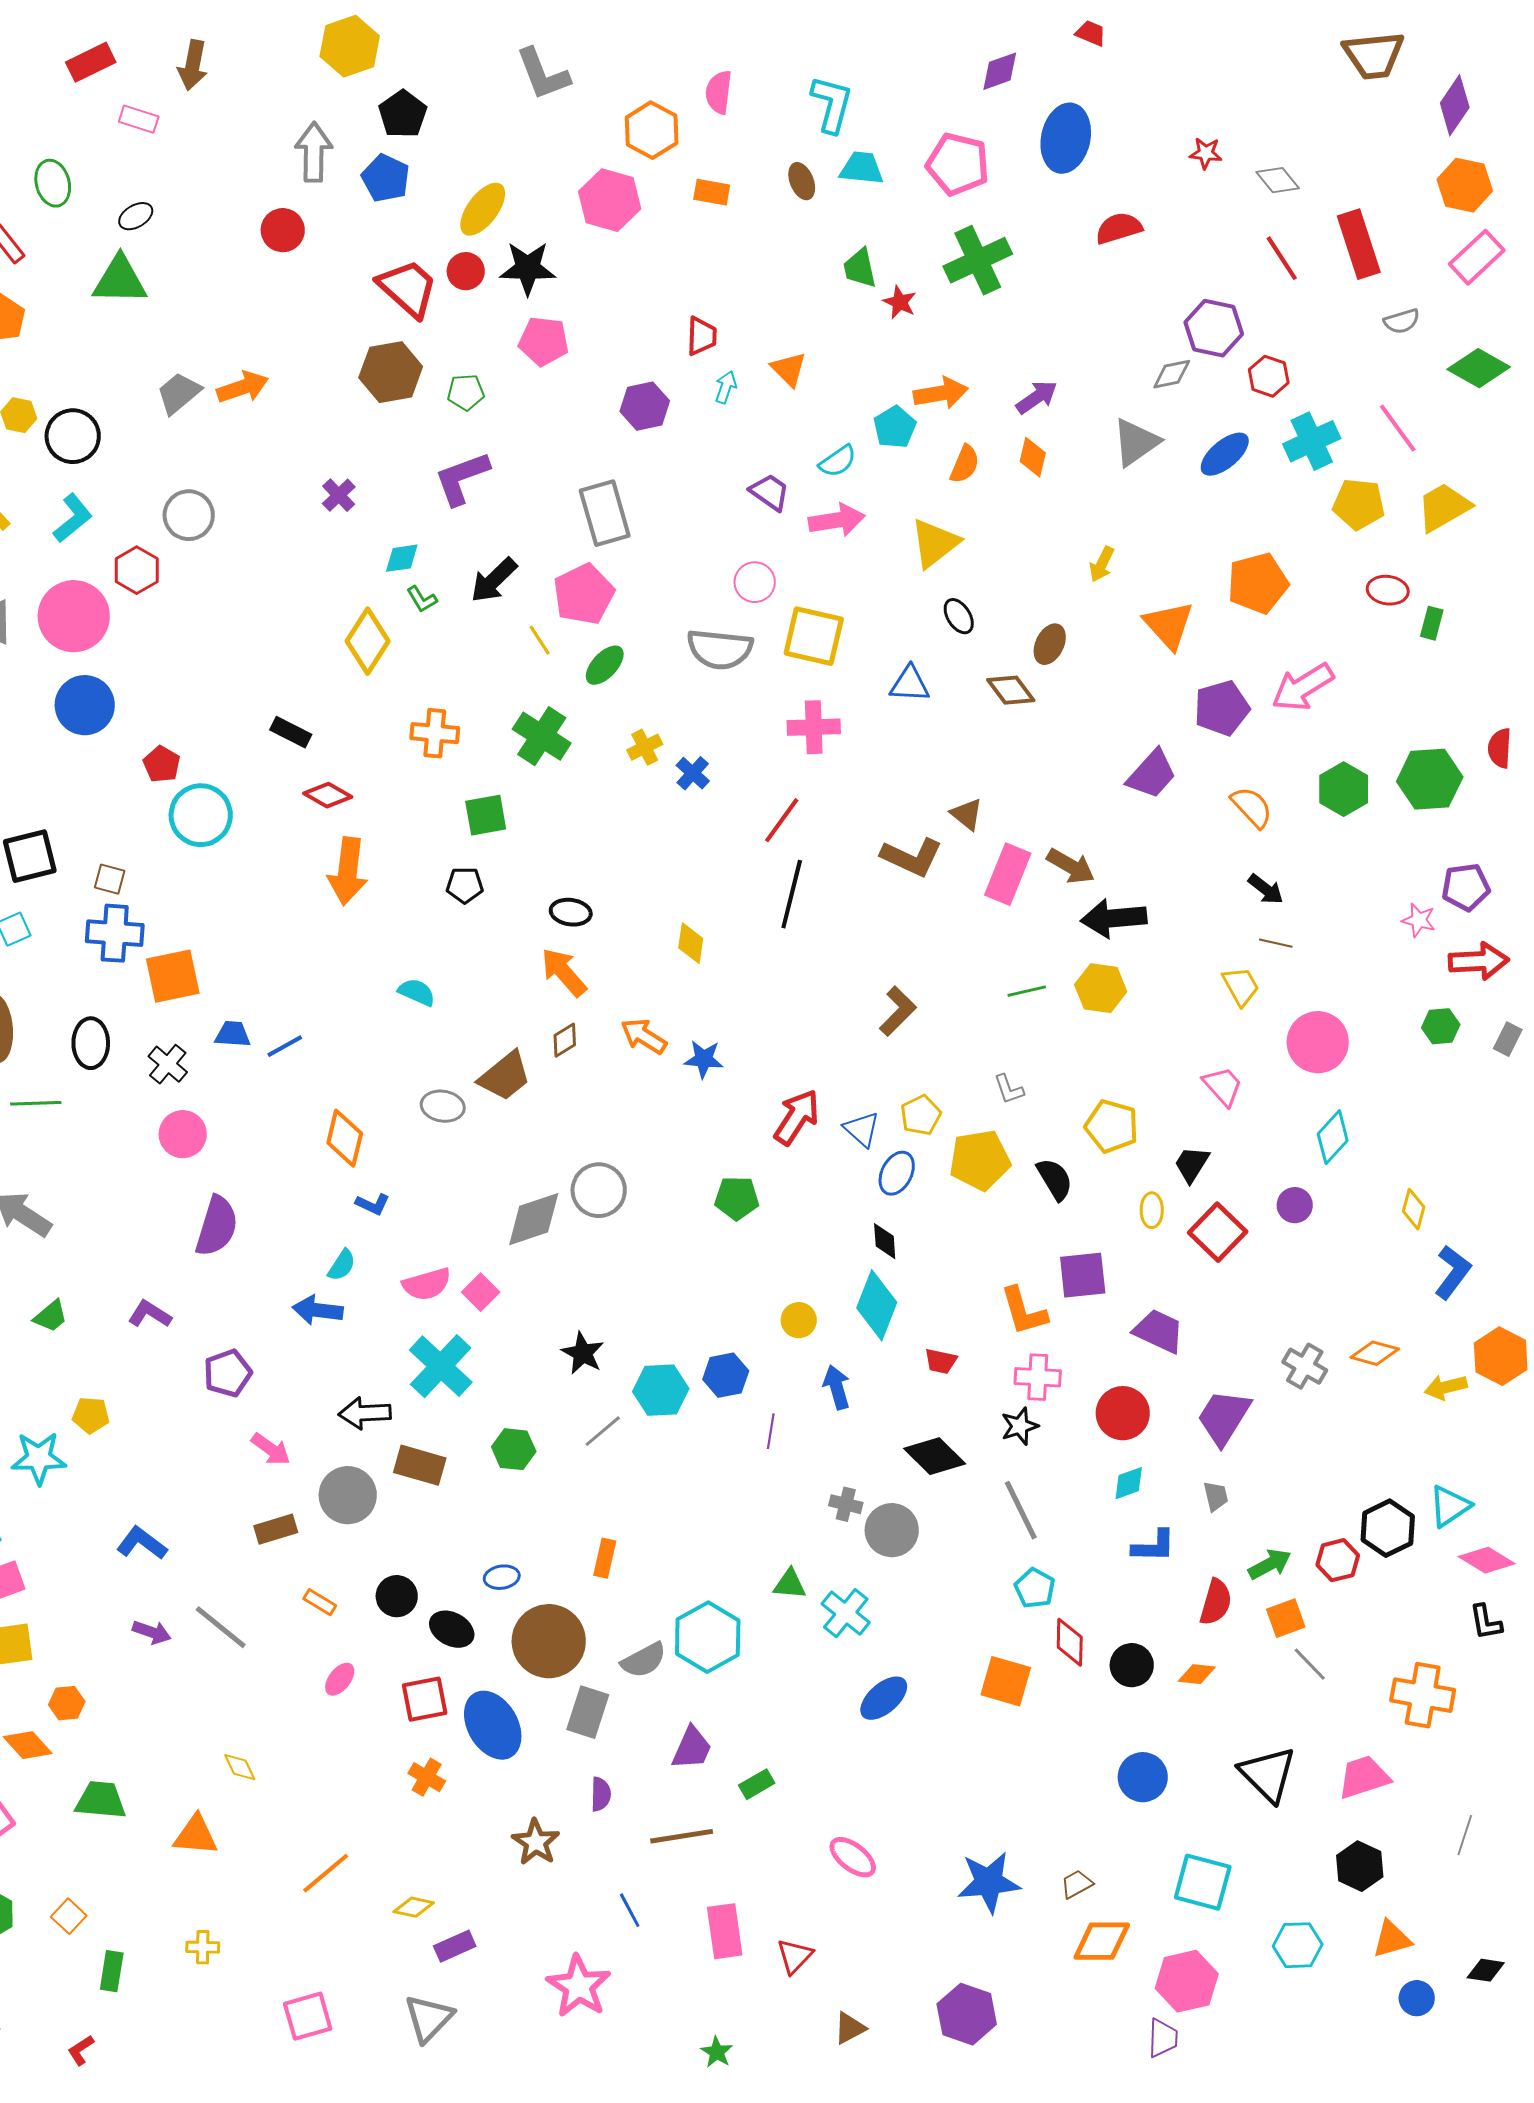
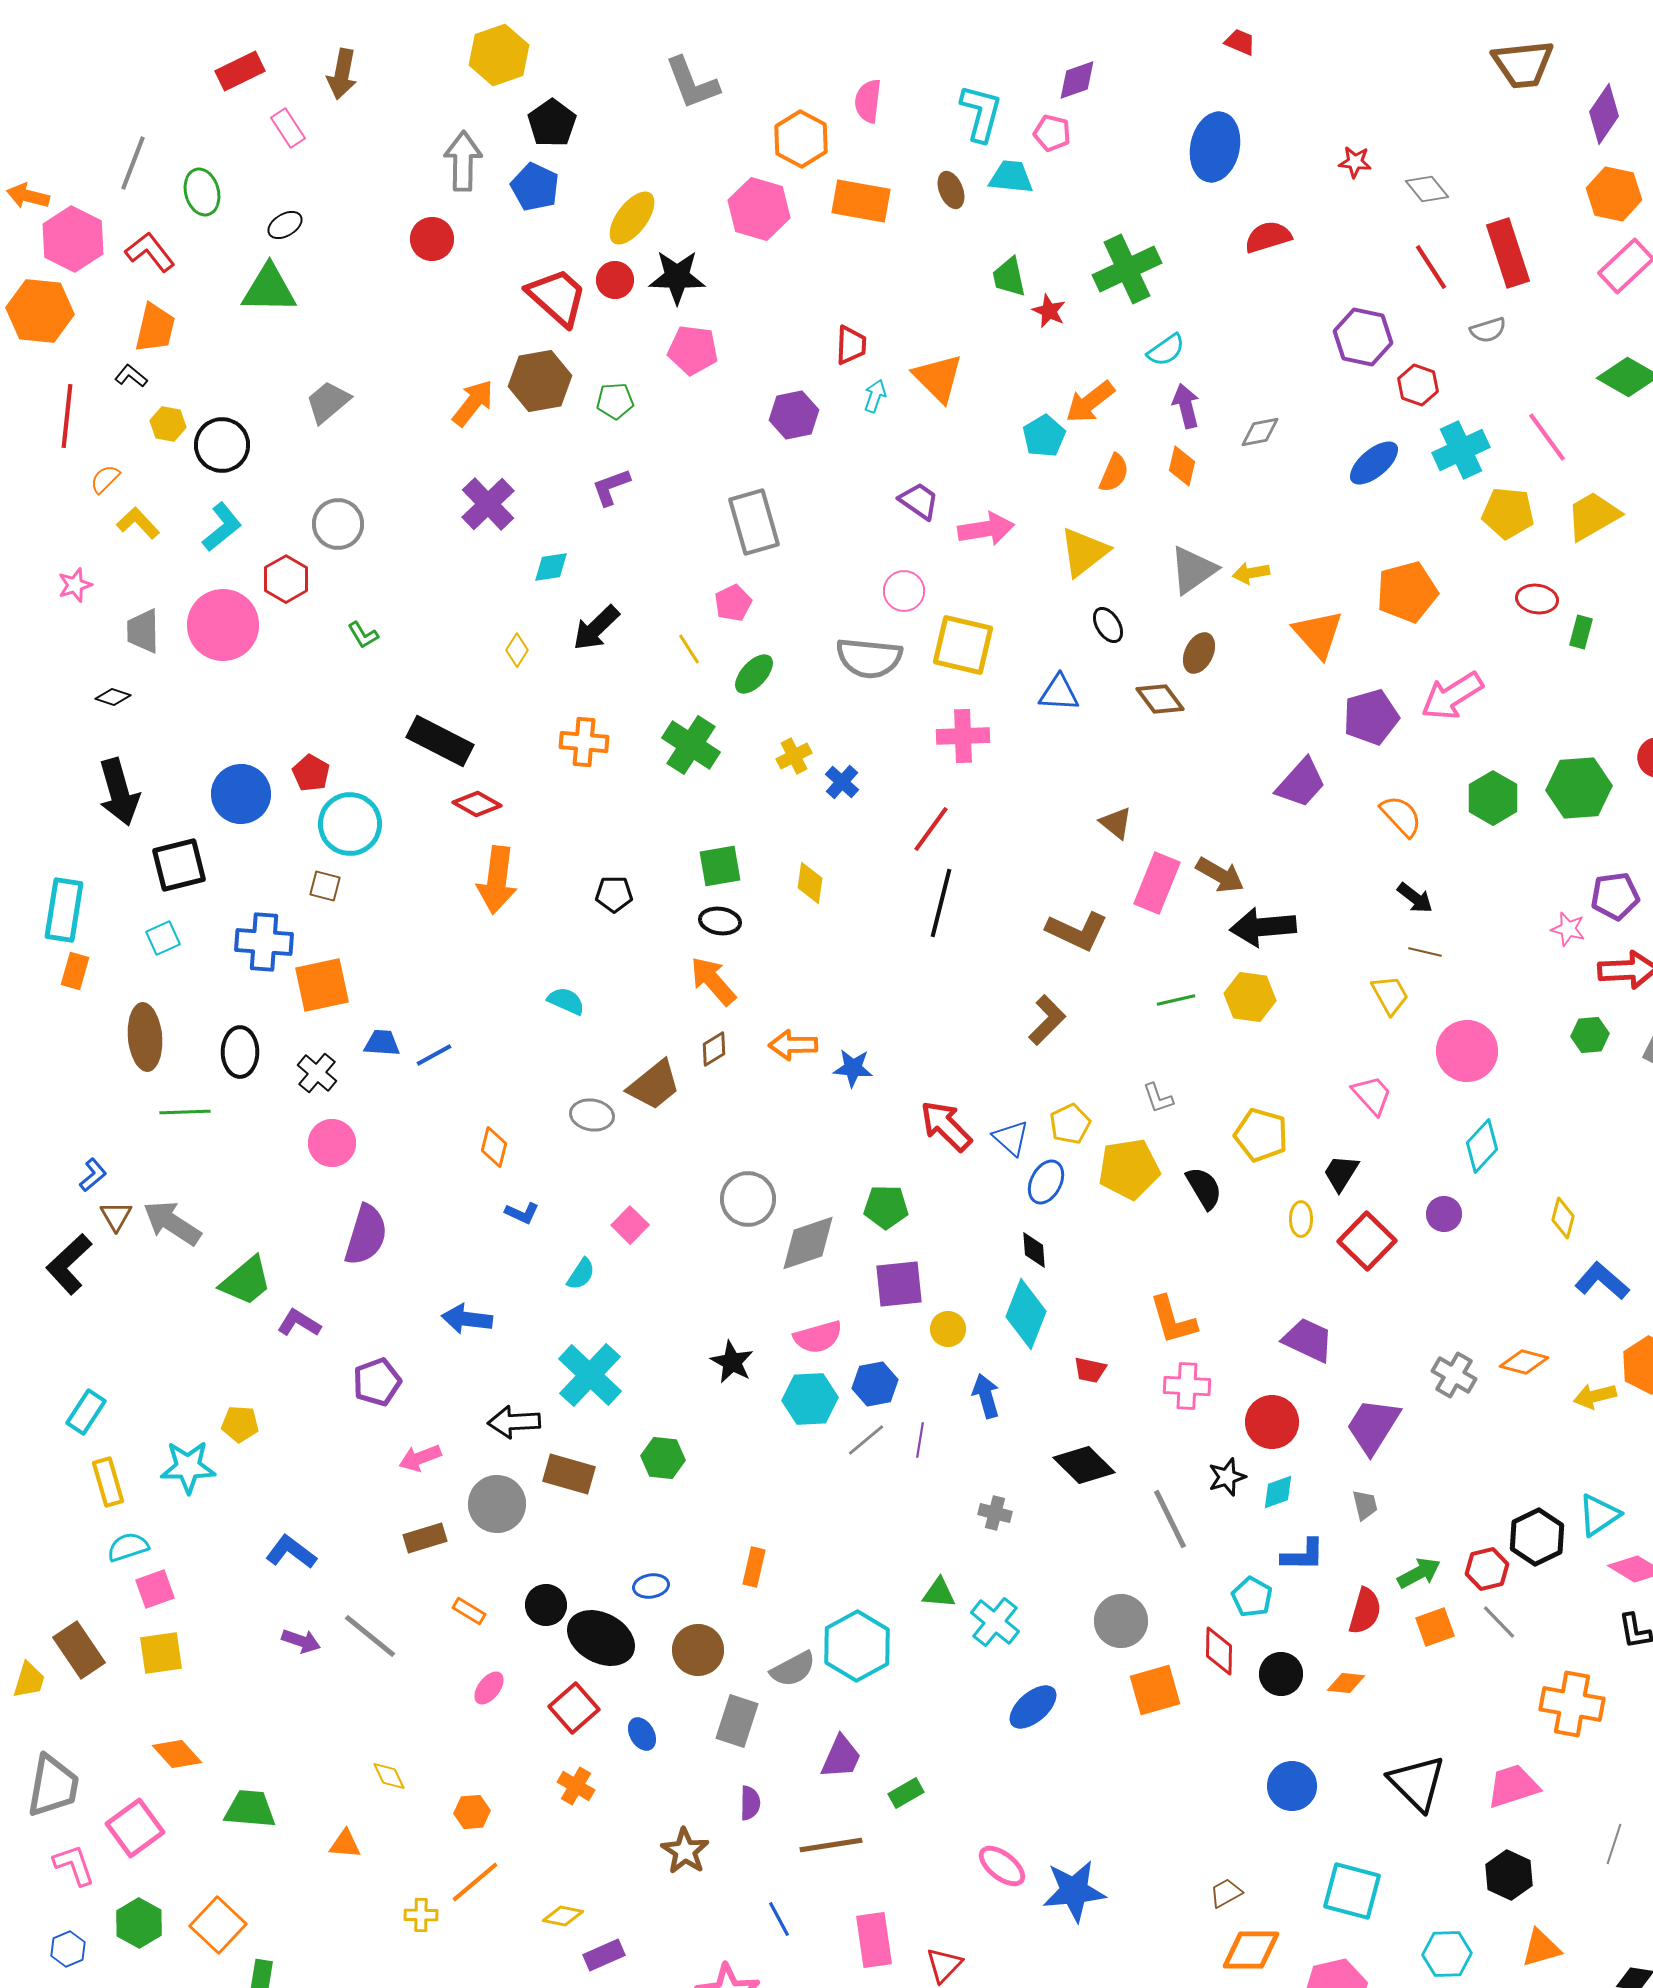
purple diamond: (1000, 71) -> (1077, 80), moved
pink rectangle: (139, 119) -> (288, 128), turned 39
pink pentagon: (958, 164) -> (1052, 133), moved, size x0.6
orange rectangle: (712, 192) -> (861, 201), size x1.6
gray semicircle: (1402, 321) -> (1488, 330), moved
orange triangle: (789, 369) -> (938, 378), size x1.4
gray diamond: (1172, 374) -> (1260, 432), moved
orange arrow: (243, 387) -> (473, 403), moved, turned -33
orange arrow: (941, 393) -> (1090, 402), turned 152
purple arrow: (1037, 397) -> (1186, 406), turned -69
gray triangle: (1136, 442) -> (1193, 570), moved
cyan semicircle: (838, 461) -> (1166, 350), moved
purple L-shape: (462, 478) -> (611, 487), size x0.7
purple cross: (339, 495) -> (488, 504), size x1.6
yellow arrow: (1102, 564) -> (1251, 573), turned 54
black arrow: (494, 580) -> (596, 628), moved
pink pentagon: (584, 594) -> (733, 603), size x0.6
green L-shape: (422, 599) -> (363, 635), moved
yellow diamond: (368, 641) -> (517, 650), size x0.5
blue circle: (85, 705) -> (241, 794), moved
black rectangle: (291, 732) -> (440, 741), size x1.6
green square: (486, 815) -> (720, 866), moved
brown L-shape: (912, 857) -> (1077, 931), moved
brown square: (110, 879) -> (325, 886), moved
yellow diamond: (691, 943) -> (810, 883), moved
orange arrow: (644, 1036) -> (793, 1045), turned -33
red arrow: (797, 1117) -> (946, 1126), turned -78
orange diamond: (345, 1138) -> (494, 1147), size x0.7
gray diamond: (534, 1219) -> (808, 1243), moved
cyan semicircle: (342, 1265) -> (581, 1274), moved
blue L-shape: (1453, 1272) -> (1602, 1281), turned -86
purple square: (1083, 1275) -> (899, 1284), moved
pink semicircle: (427, 1284) -> (818, 1337), moved
pink square: (481, 1292) -> (630, 1225), moved
green trapezoid: (51, 1316) -> (246, 1281), moved, size x1.5
black star: (1020, 1426) -> (1227, 1477), moved
gray line: (603, 1431) -> (866, 1440), moved
pink arrow: (271, 1449) -> (420, 1458), turned 123
gray circle: (892, 1530) -> (1121, 1621), moved
cyan pentagon: (1035, 1588) -> (1252, 1597), moved
black ellipse: (452, 1629) -> (601, 1638), size x1.5
brown circle: (549, 1641) -> (698, 1650), size x0.7
gray line: (1310, 1664) -> (1499, 1622), moved
orange square: (1006, 1681) -> (1155, 1690), turned -32
red square: (425, 1699) -> (574, 1708), turned -30
orange hexagon: (67, 1703) -> (472, 1812), moved
blue ellipse: (493, 1725) -> (642, 1734), size x0.5
orange triangle: (196, 1835) -> (345, 1844), size x0.7
blue star: (989, 1882) -> (1074, 1891), moved
orange square: (69, 1916) -> (218, 1925), size x1.6
yellow cross: (203, 1947) -> (421, 1915), moved

